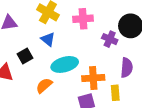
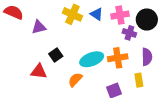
pink cross: (83, 19) -> (120, 15), moved
blue triangle: (48, 39) -> (97, 14), moved
orange cross: (93, 78) -> (118, 58), moved

